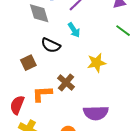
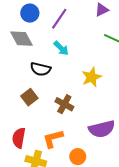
brown square: (28, 63) -> (29, 97), moved
orange L-shape: (42, 94) -> (53, 139), moved

